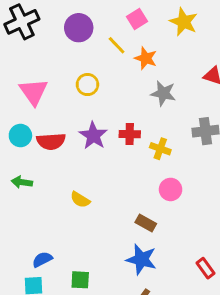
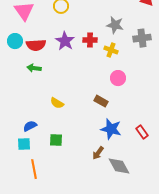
gray star: (163, 93) -> (115, 25), moved
green arrow: (22, 182) -> (34, 68), moved
yellow semicircle: (80, 200) -> (57, 103), moved
blue star: (141, 259) -> (111, 129), moved

